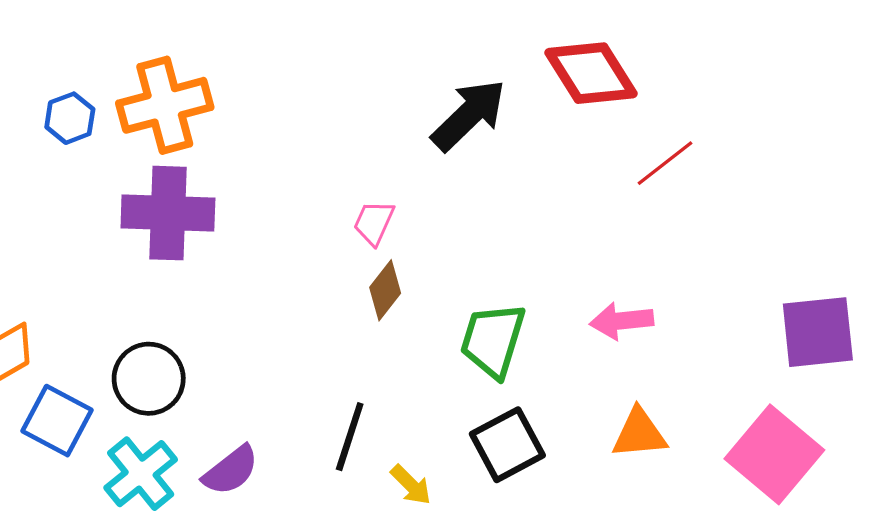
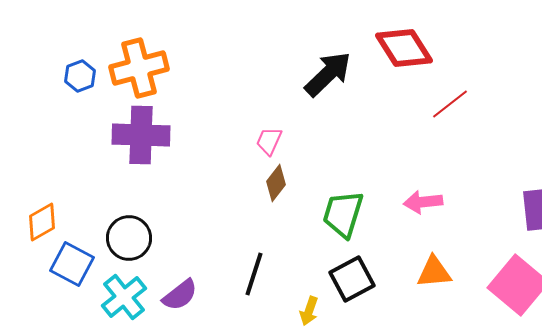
yellow arrow: (411, 485) -> (309, 311), moved, turned 64

